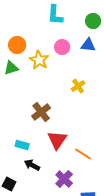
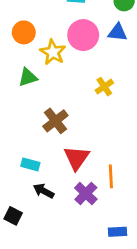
pink circle: (62, 47) -> (83, 35), size x1.5
green triangle: (11, 68) -> (28, 77), moved
orange line: (83, 154) -> (111, 176), turned 54
purple cross: (64, 179) -> (86, 193), moved

